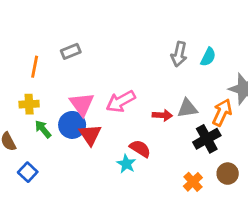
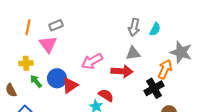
orange line: (35, 67) -> (28, 27), moved
pink triangle: (82, 104) -> (48, 44), moved
gray triangle: (187, 108) -> (133, 53), moved
red arrow: (162, 115) -> (122, 71), size x1.5
red triangle: (90, 135) -> (70, 85), turned 30

